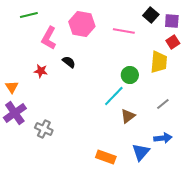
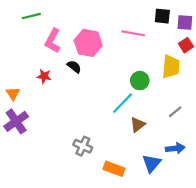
black square: (151, 15) -> (162, 16), turned -35
pink hexagon: (82, 24) -> (88, 43), moved
gray cross: (44, 129) -> (83, 146), moved

